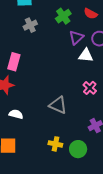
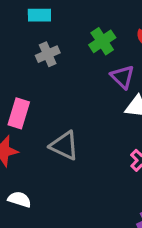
purple triangle: (76, 37) -> (123, 77), turned -35
gray triangle: (58, 105) -> (64, 146), moved

